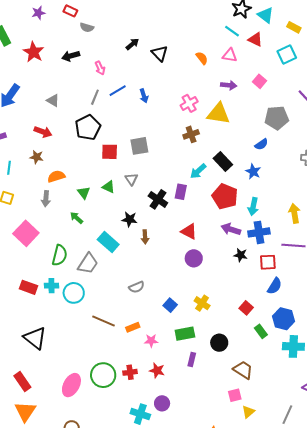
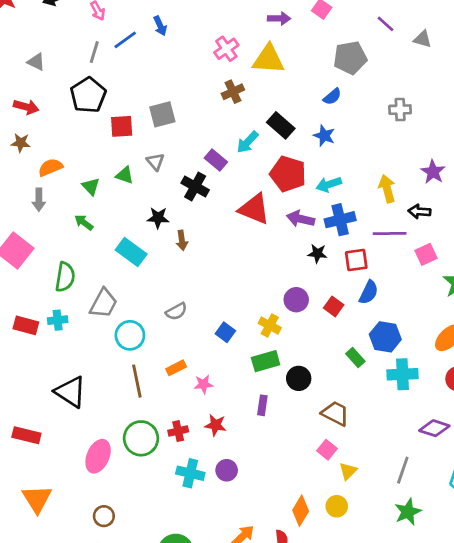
blue arrow: (144, 96) -> (160, 26), moved
purple rectangle: (181, 192) -> (216, 160), moved, turned -56
cyan arrow: (253, 207) -> (329, 184), turned 66
red triangle: (189, 231) -> (254, 209), moved, size x1.4
purple circle: (194, 258) -> (296, 300), moved
gray trapezoid: (88, 264) -> (104, 303), moved
cyan circle: (74, 293) -> (130, 335), moved
red square: (246, 308) -> (334, 306), moved
brown line: (104, 321) -> (137, 381), moved, turned 60
green rectangle: (185, 334) -> (266, 361), moved
black triangle: (35, 338) -> (71, 392), moved
red rectangle: (22, 382) -> (26, 435), moved, turned -36
pink square: (235, 395) -> (327, 450), turned -32
cyan cross: (140, 414) -> (190, 473), moved

